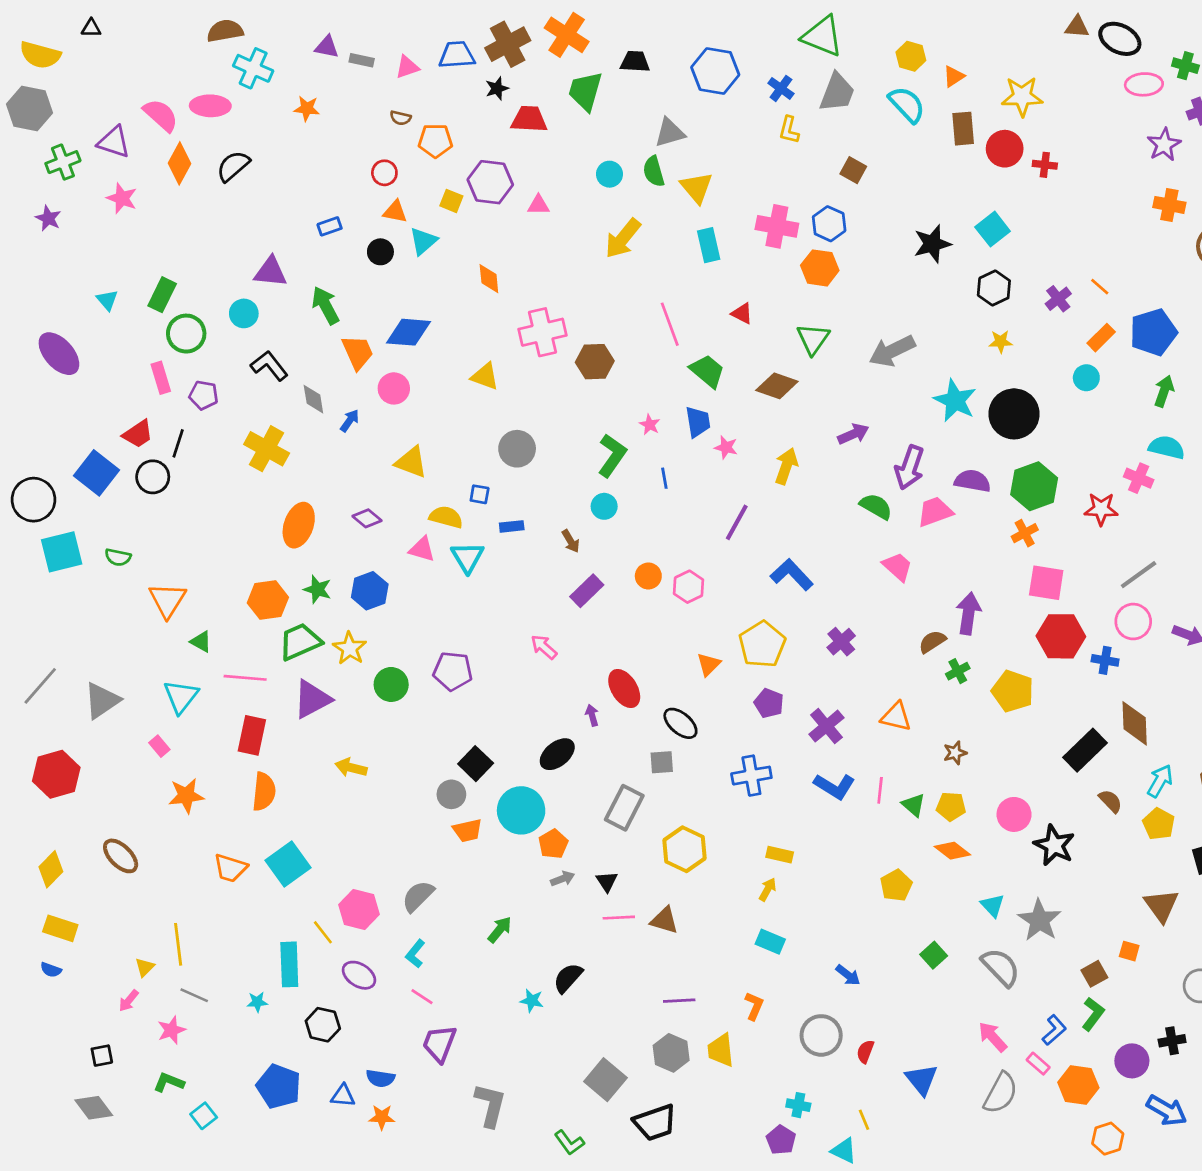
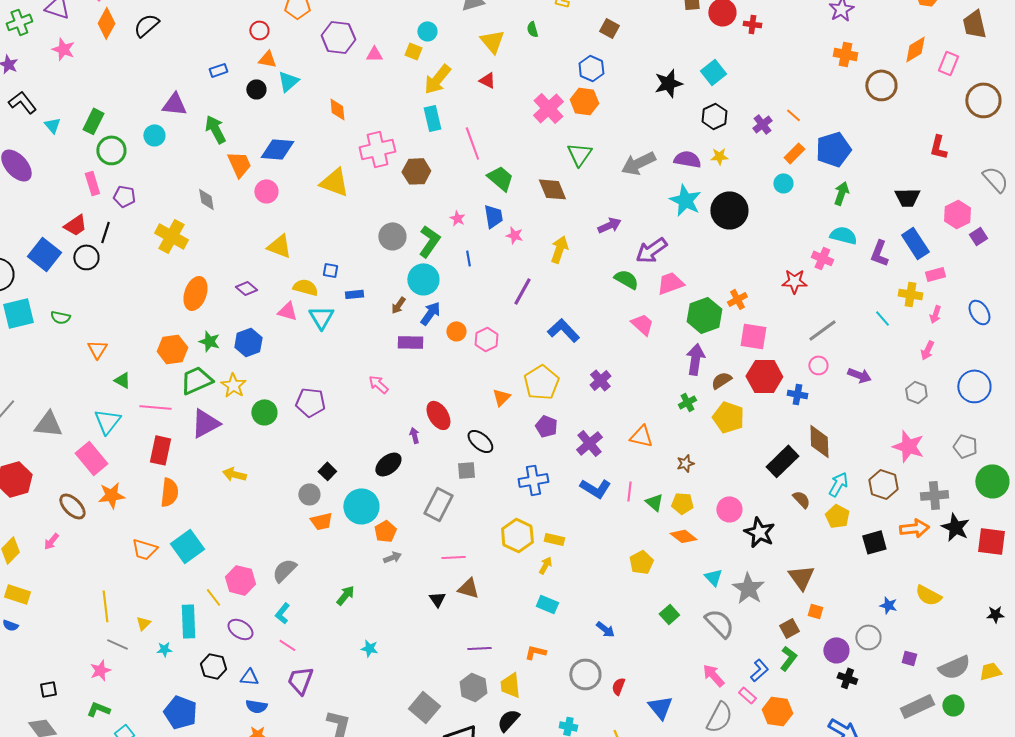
green semicircle: (654, 171) -> (532, 29), moved, size x0.7
yellow square: (451, 201) -> (413, 51), moved
pink cross: (777, 226) -> (548, 108), moved, turned 36
cyan rectangle: (709, 245) -> (432, 118), moved
red triangle: (742, 313) -> (487, 80), moved
black L-shape: (269, 366) -> (22, 102), moved
yellow triangle: (485, 376) -> (334, 182), size x1.4
brown diamond: (777, 386) -> (552, 189), turned 48
blue arrow: (350, 421) -> (430, 313), moved, size x1.4
gray circle: (517, 449) -> (392, 236), moved
purple arrow: (910, 467) -> (651, 250), turned 36
purple semicircle: (972, 481) -> (687, 159), moved
green hexagon: (1034, 486) -> (704, 315), moved
cyan circle: (604, 506) -> (423, 279), size x1.6
brown arrow: (571, 541) -> (398, 305), turned 66
purple rectangle: (587, 591) -> (410, 342), turned 45
orange triangle: (167, 600) -> (97, 349), size x0.7
pink circle: (1133, 622) -> (818, 365), size x0.7
brown semicircle: (932, 642) -> (721, 380), moved
gray triangle: (102, 701) -> (48, 424), turned 40
pink rectangle: (159, 746) -> (91, 458), size x2.0
black square: (476, 764) -> (327, 471), size x0.7
yellow hexagon: (684, 849) -> (517, 535), moved
brown ellipse: (121, 856) -> (72, 506), moved
black triangle: (607, 881) -> (437, 599), moved
brown triangle: (1161, 906) -> (801, 577), moved
pink line: (619, 918) -> (453, 557), moved
yellow triangle: (145, 967) -> (143, 623), moved
black semicircle: (568, 978) -> (508, 720), moved
pink arrow: (129, 1001) -> (51, 541), moved
orange L-shape: (754, 1006) -> (535, 652), turned -100
black cross: (1172, 1041) -> (847, 678), turned 30
purple circle: (1132, 1061) -> (836, 650), moved
blue triangle: (343, 1096) -> (249, 677), moved

